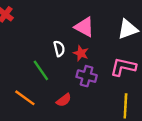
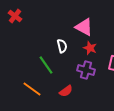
red star: (81, 53) -> (90, 48), moved

